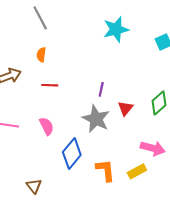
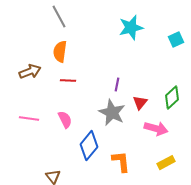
orange semicircle: (41, 55) -> (60, 52), size x1.5
pink arrow: (153, 148) -> (156, 129), moved
yellow rectangle: (137, 171) -> (166, 163), moved

